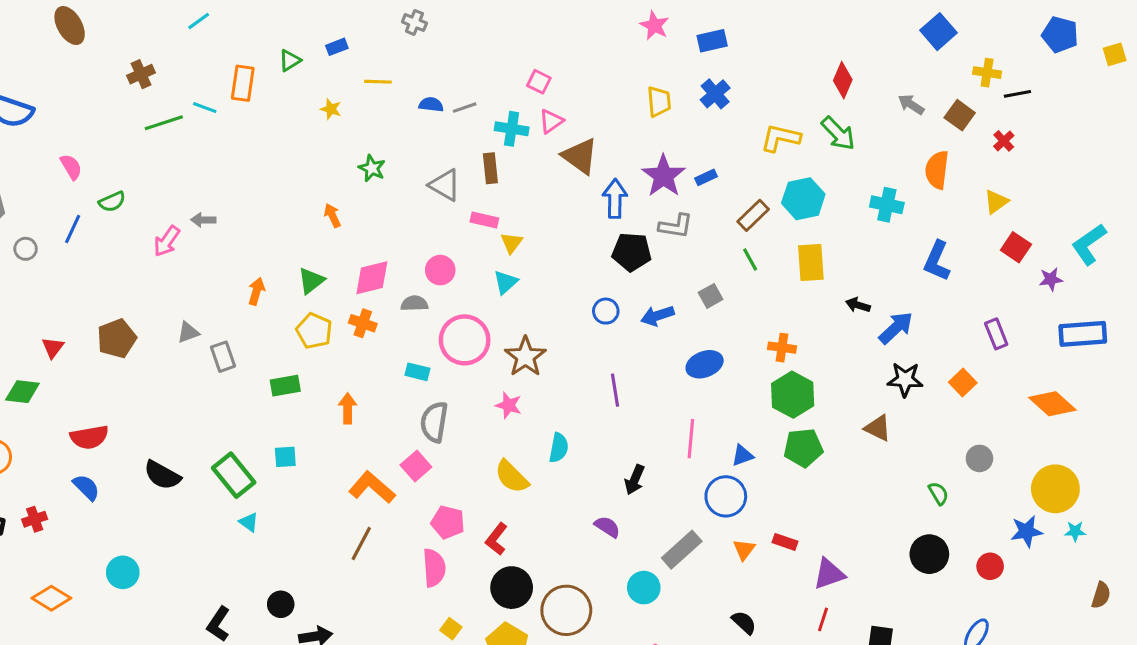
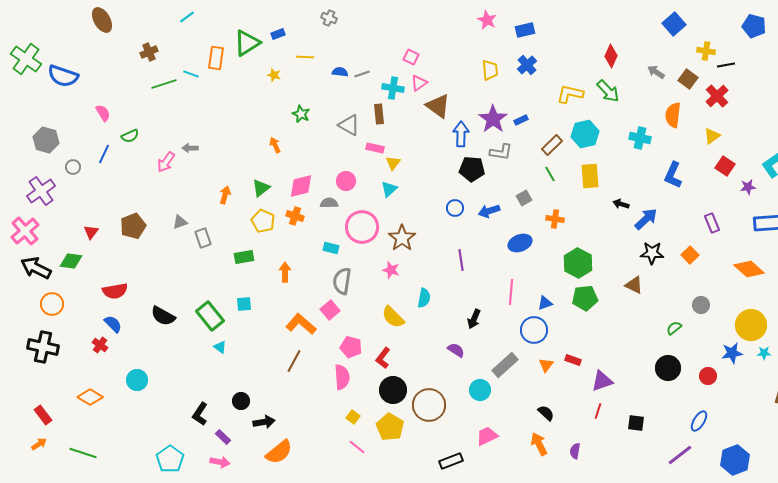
green triangle: (290, 60) -> (247, 43), size x1.8
red cross: (1004, 141) -> (717, 96), size x1.6
orange cross: (782, 348) -> (555, 219), moved
green semicircle: (938, 493) -> (674, 328), turned -98
red cross: (35, 519) -> (100, 345), moved, turned -35

